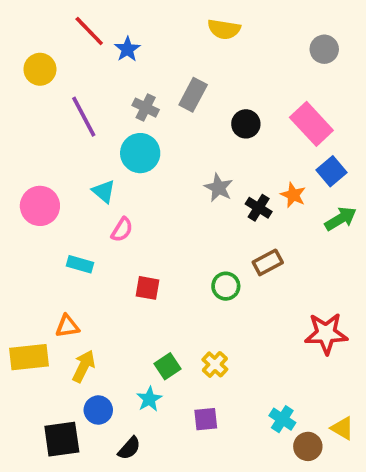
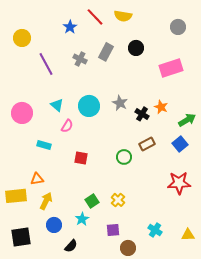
red line: (89, 31) -> (95, 17), moved
black circle: (246, 124) -> (136, 48), moved
pink rectangle: (311, 124) -> (171, 68), turned -65
cyan circle: (140, 153) -> (89, 106), moved
blue square: (332, 171) -> (180, 144), moved
yellow triangle: (342, 428) -> (188, 235), turned -32
black square: (62, 439) -> (21, 237), moved
brown circle: (308, 446) -> (128, 248), moved

